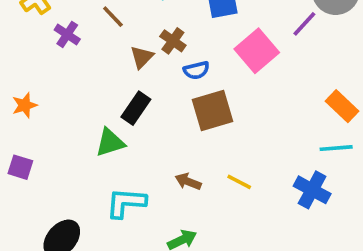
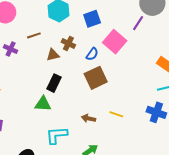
brown line: (113, 17) -> (34, 35), turned -56
brown triangle: (142, 57) -> (53, 55), turned 40
blue semicircle: (196, 70) -> (92, 54), moved, turned -32
green triangle: (110, 142) -> (43, 104), turned 30

